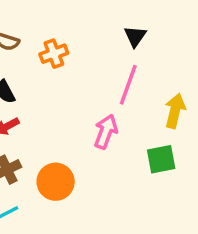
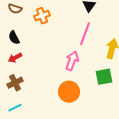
orange circle: (56, 182) -> (69, 92), moved

